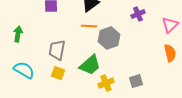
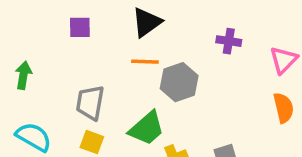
purple cross: (138, 14) -> (229, 41), turned 32

